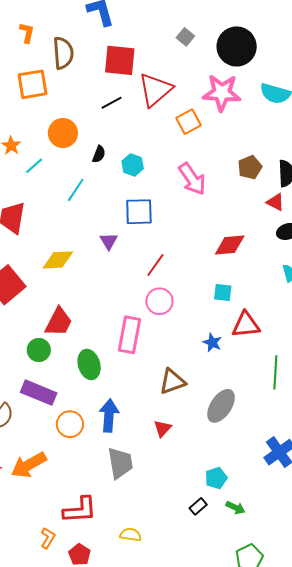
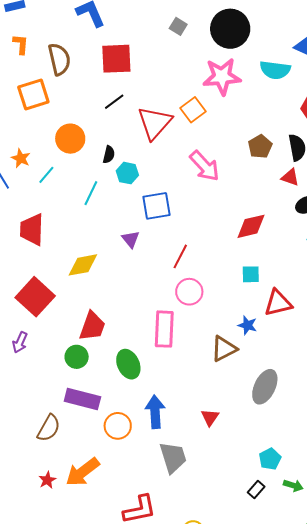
red triangle: (155, 90) -> (155, 123), moved
cyan hexagon: (133, 165) -> (127, 173), moved
brown triangle: (172, 381) -> (224, 349), moved

